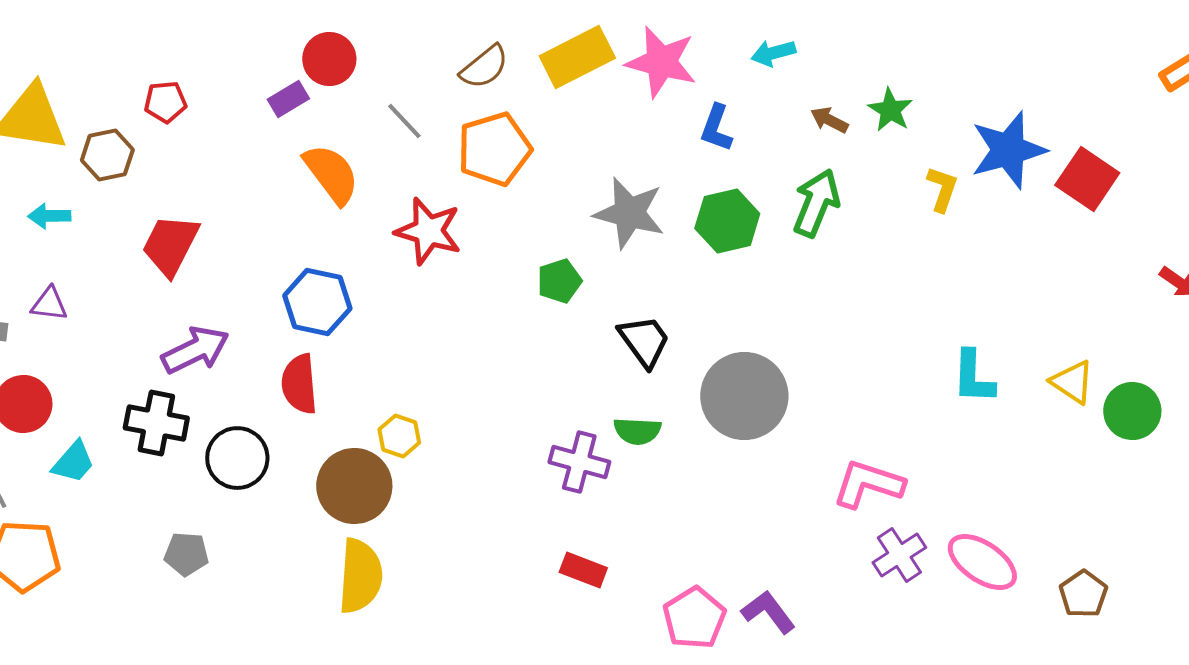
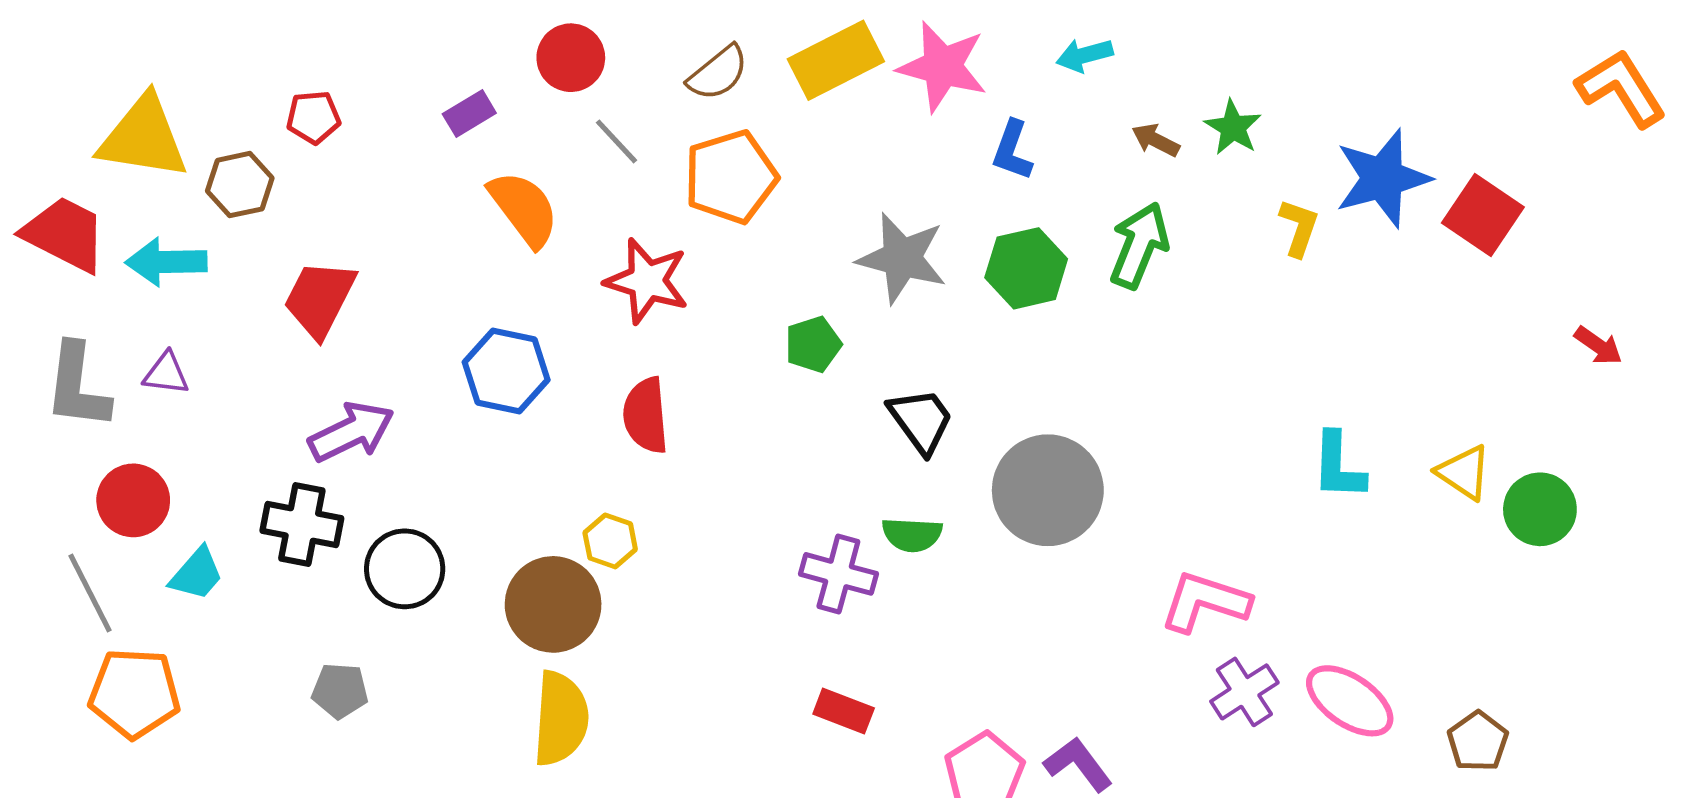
red circle: (329, 59) -> (571, 58), moved
cyan arrow: (49, 216) -> (166, 262), size x1.5
red semicircle: (299, 384) -> (646, 415), moved

